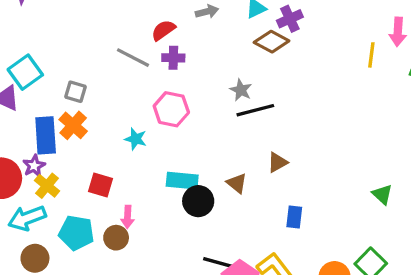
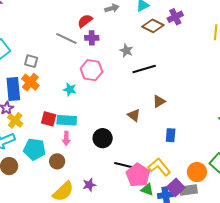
purple cross: (290, 19) -> (175, 17), moved
gray star: (241, 90) -> (126, 51), moved
cyan rectangle: (182, 181) -> (67, 120), moved
black circle: (198, 201) -> (103, 138), moved
brown circle: (116, 238) -> (57, 161), moved

